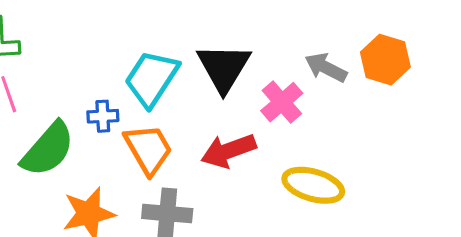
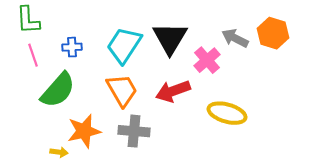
blue cross: (103, 116) -> (72, 47), moved

